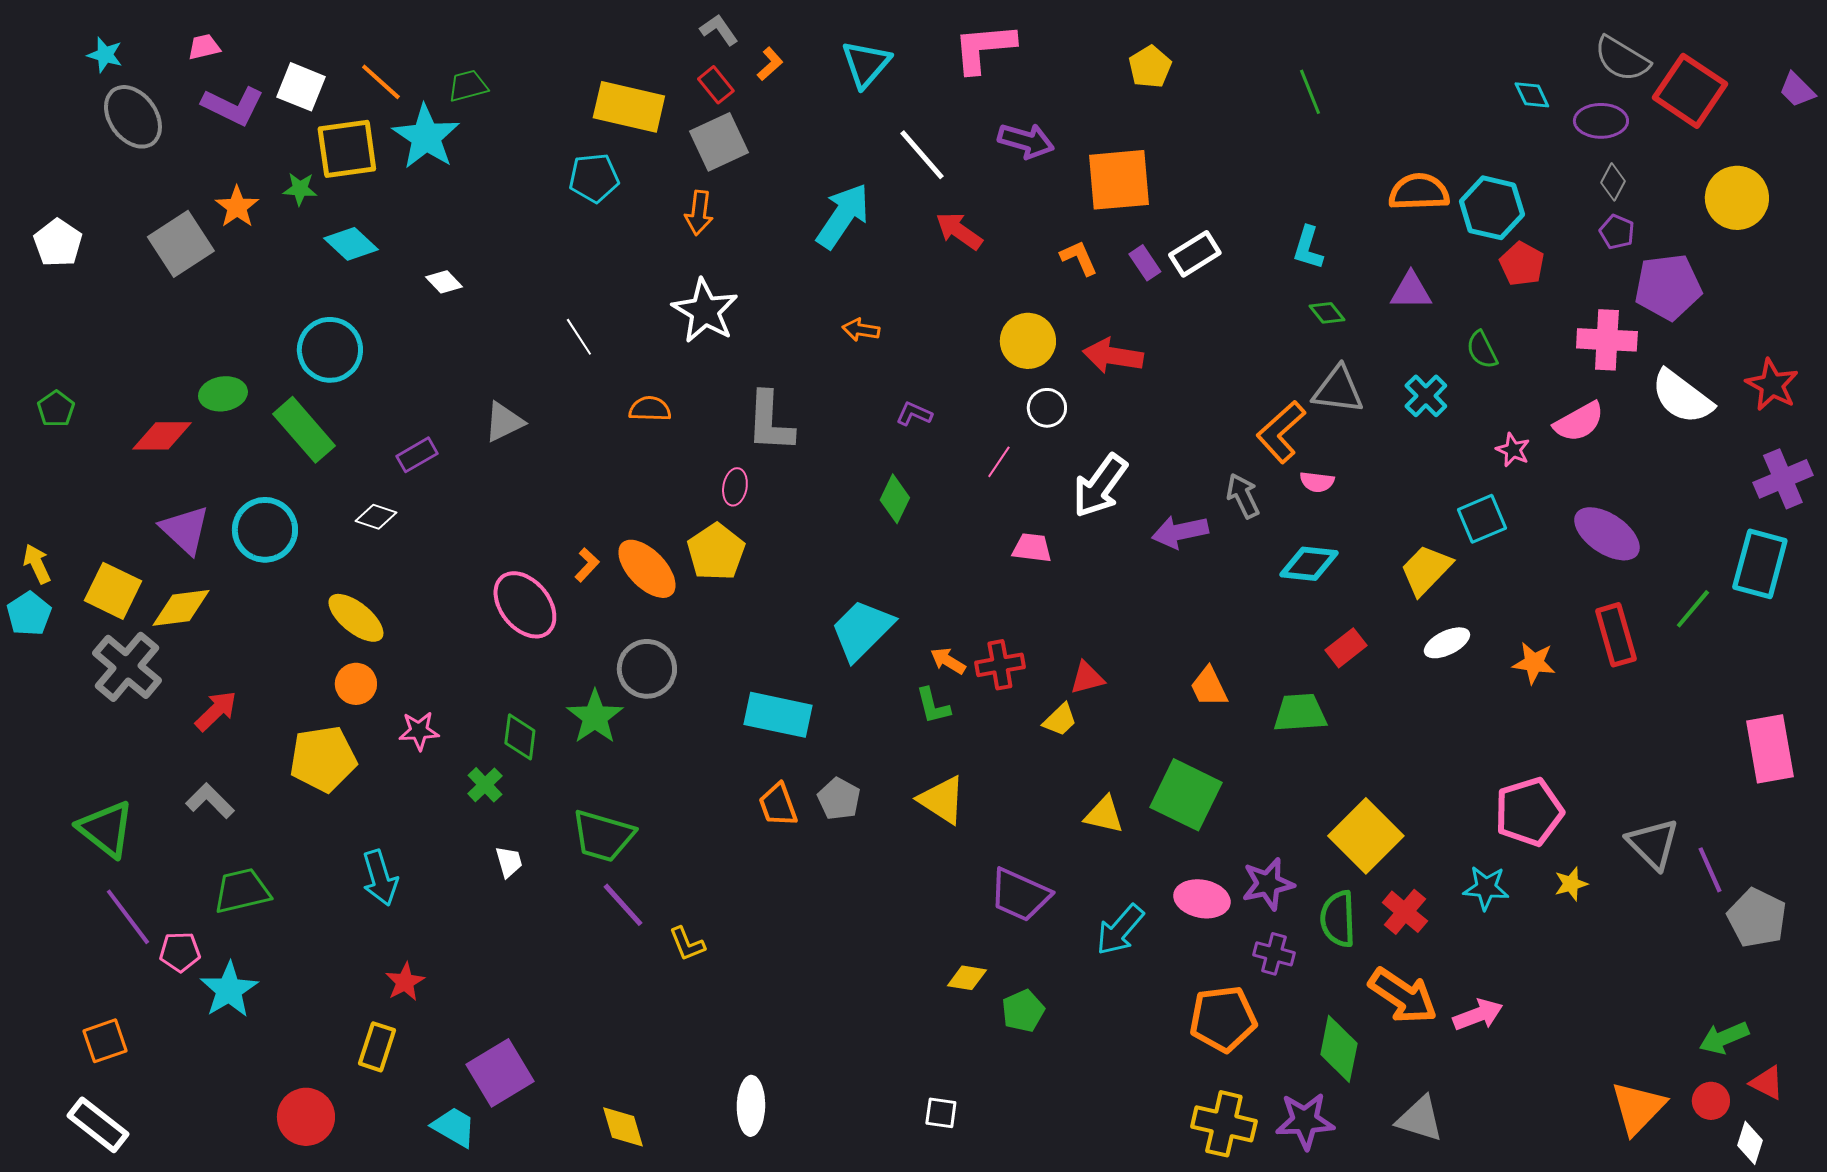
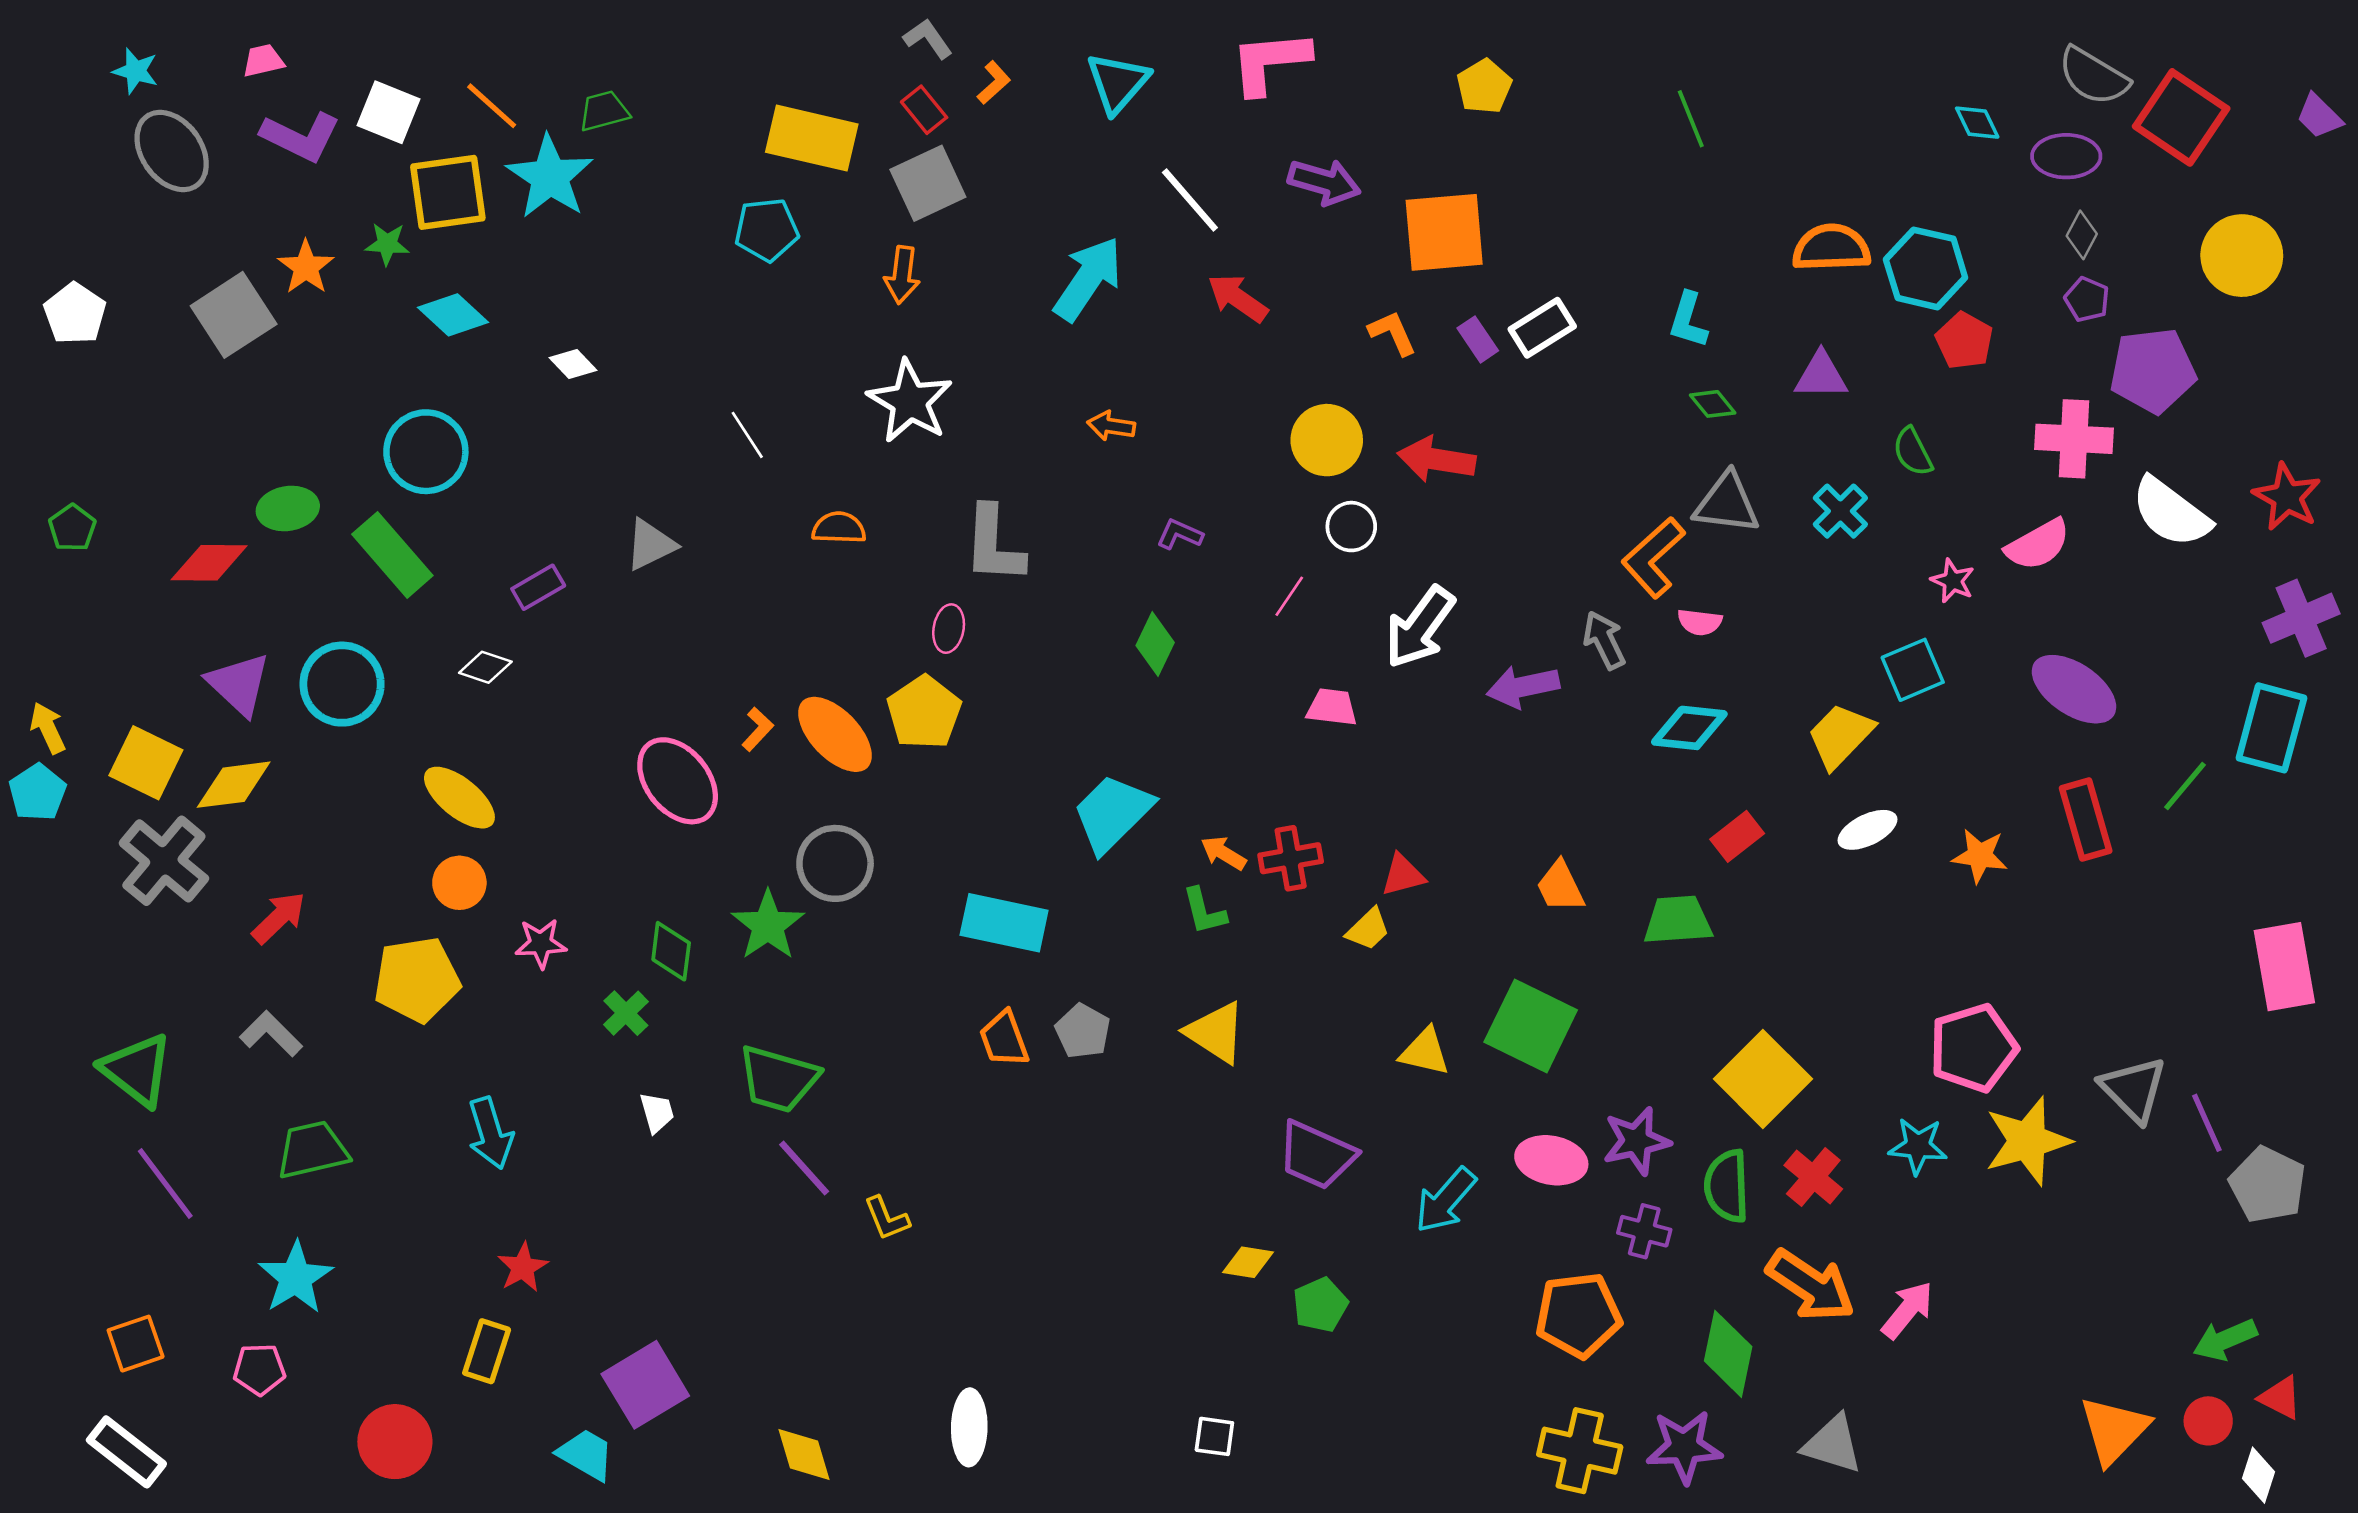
yellow star: (1571, 884) -> (2028, 1141), size x2.0
pink pentagon: (180, 952) -> (259, 1369), moved
pink arrow: (1478, 1015) -> (1908, 1310), turned -30

